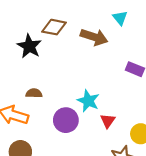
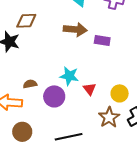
brown arrow: (94, 37) -> (75, 29), moved
brown semicircle: (34, 93) -> (30, 84), moved

